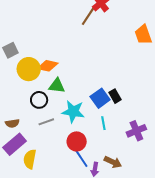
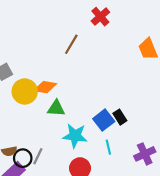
brown line: (88, 16) -> (71, 44), moved
black circle: (39, 100) -> (23, 158), moved
gray line: (46, 122) -> (38, 156), moved, turned -42

